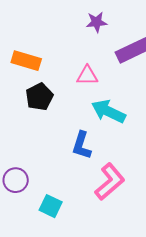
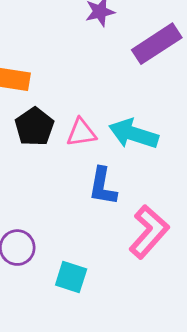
pink triangle: (87, 76) -> (81, 133), moved

